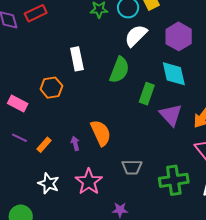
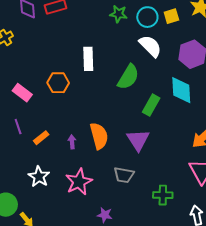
white semicircle: (136, 36) -> (150, 46), turned 80
purple triangle: (171, 115) -> (138, 140), moved
purple line: (19, 138) -> (18, 127), turned 35
green cross: (174, 180) -> (163, 195), size x0.7

